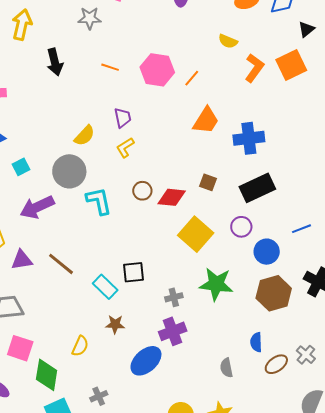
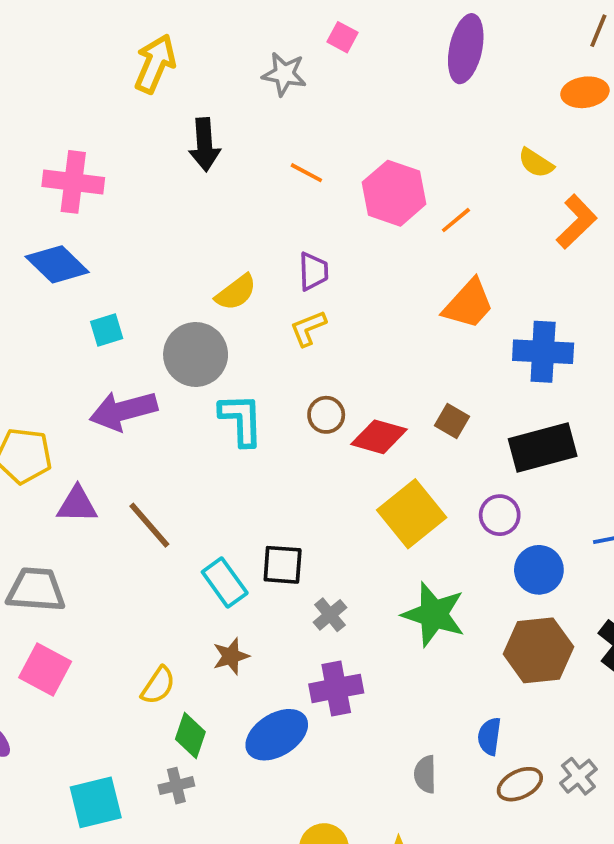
gray cross: (174, 297) -> (330, 615), moved, turned -36
brown star: (115, 324) -> (231, 656), turned -30
green diamond: (47, 375) -> (190, 735), moved, size x0.7

